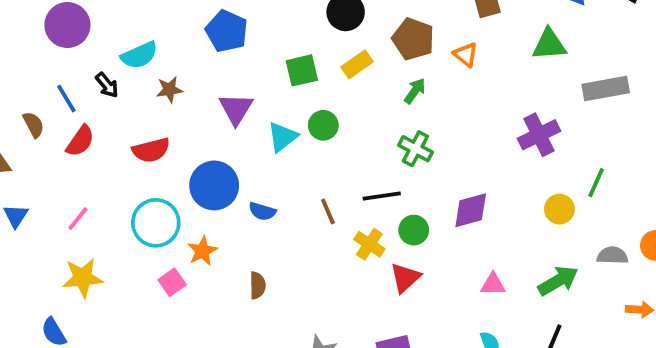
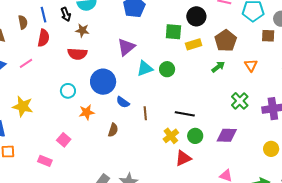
orange triangle: (466, 55) -> (251, 65), moved
green square: (302, 70) -> (173, 32), moved
brown star: (169, 90) -> (82, 30), moved
red semicircle: (80, 141) -> (44, 38), turned -42
green cross: (415, 149) -> (240, 101), moved
brown line: (328, 212) -> (145, 113), moved
pink line: (78, 219) -> (26, 63), moved
cyan circle: (156, 223) -> (68, 91), size x0.6
pink square: (172, 282) -> (64, 140), moved, turned -32
brown semicircle: (258, 285) -> (113, 130), moved

